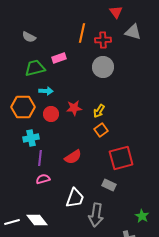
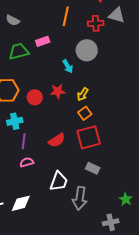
red cross: (103, 40) -> (96, 23), moved
cyan arrow: (46, 91) -> (68, 66), moved, turned 56
red square: (121, 158) -> (89, 137), moved
white diamond: (37, 220) -> (21, 203), turned -65

